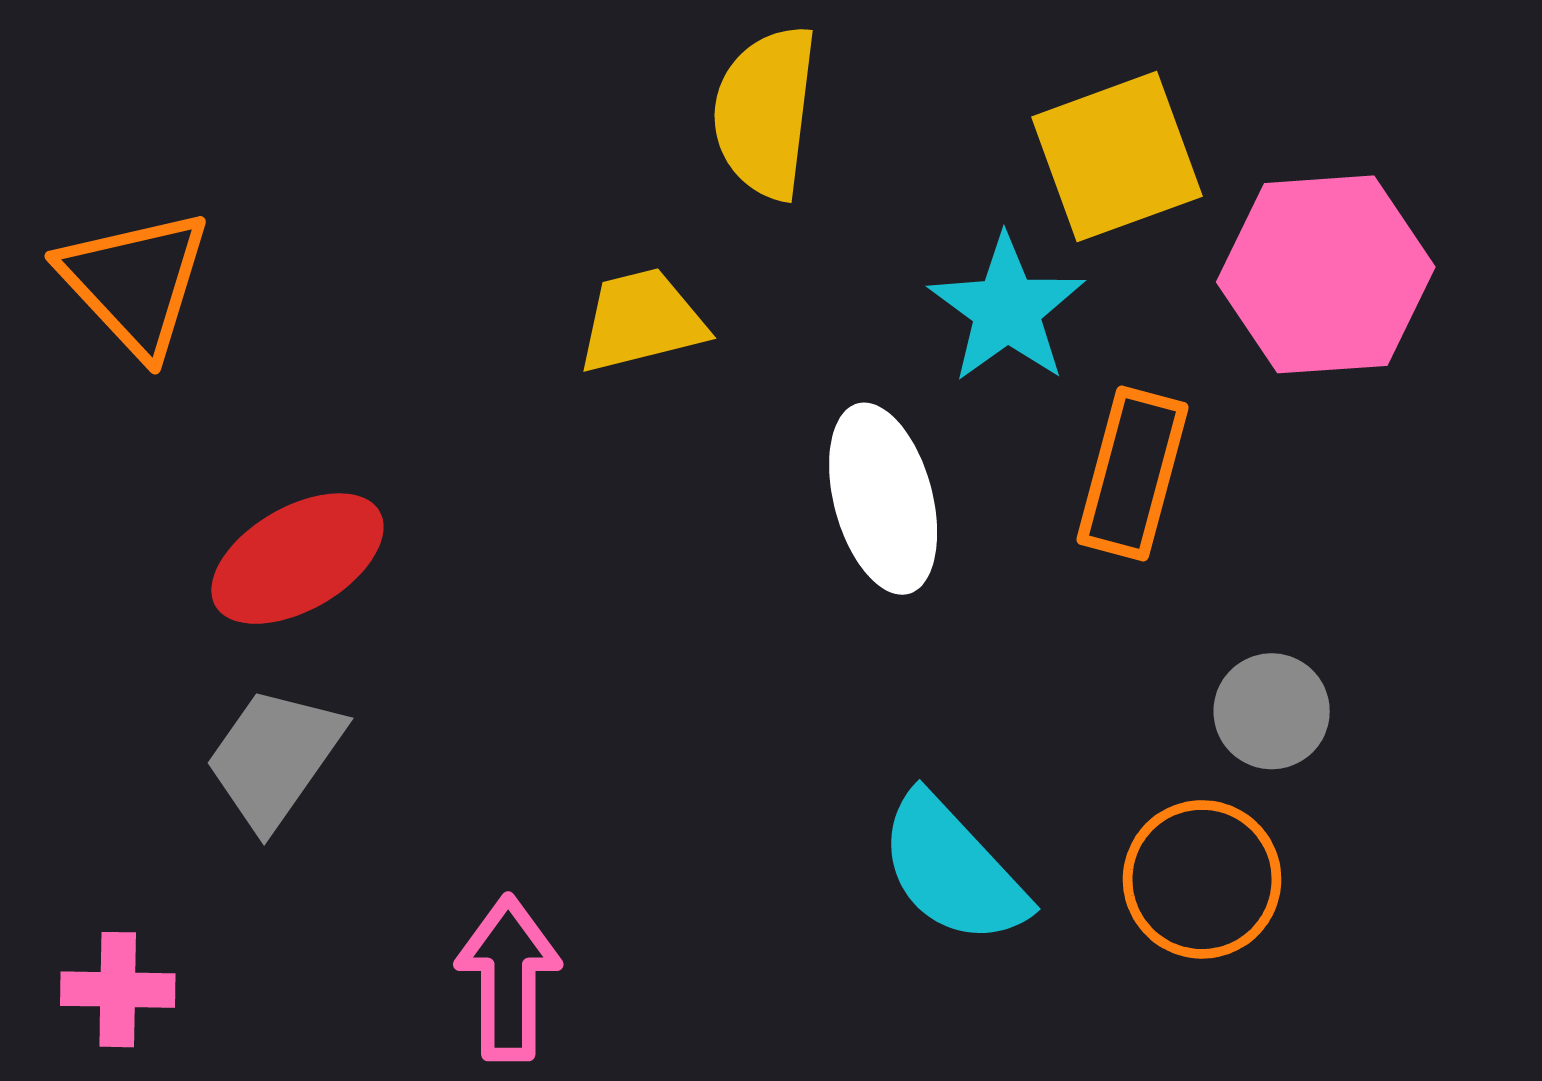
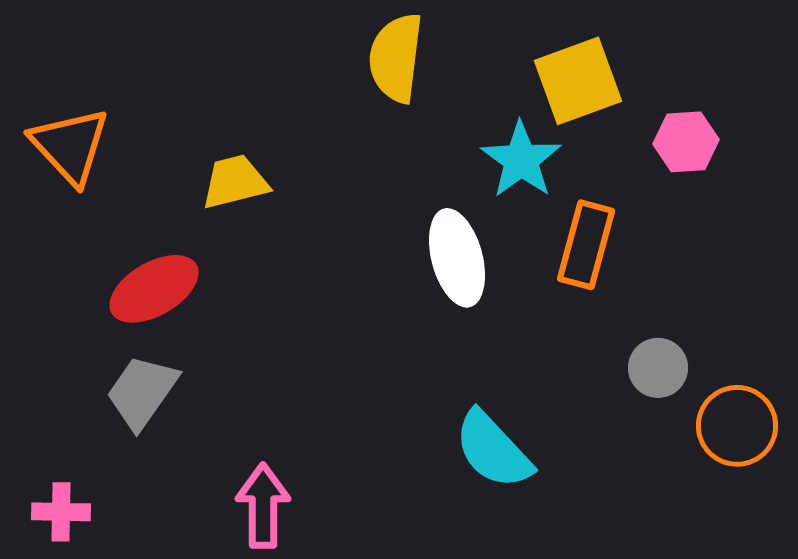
pink hexagon: (1326, 274) -> (686, 142), size x0.6
yellow trapezoid: (642, 321) -> (235, 182), moved
orange circle: (1202, 879) -> (737, 426), moved

